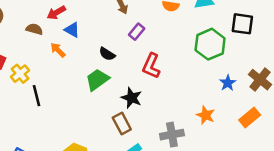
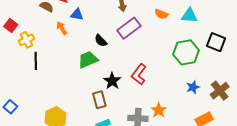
blue triangle: (72, 30) -> (77, 14), turned -32
purple rectangle: (137, 32) -> (129, 28), size x1.6
red L-shape: (151, 66) -> (139, 74), moved
orange star: (206, 115) -> (159, 110), moved

